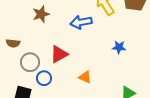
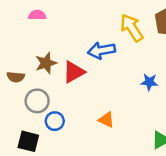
brown star: (41, 14) -> (46, 63), moved
red triangle: (59, 54) -> (74, 72), moved

